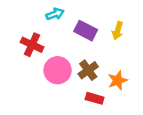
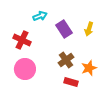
purple rectangle: (86, 31) -> (64, 29), turned 30
pink circle: (58, 70) -> (25, 69), moved

